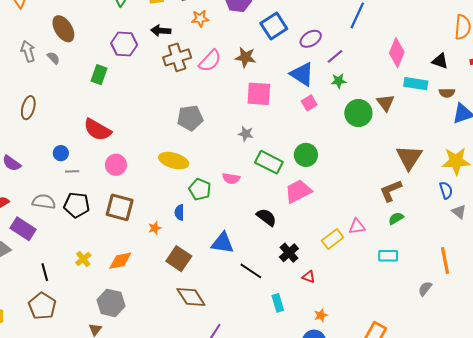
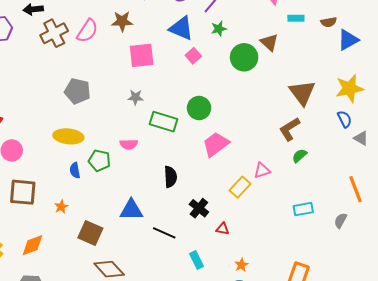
cyan rectangle: (416, 84) -> (296, 18), size x0.7
gray pentagon: (190, 118) -> (77, 91), turned 30
pink trapezoid: (298, 191) -> (216, 144), moved
blue semicircle: (179, 212) -> (75, 170), moved
black semicircle: (266, 217) -> (170, 177), turned 60
cyan rectangle: (388, 256) -> (303, 209), moved

